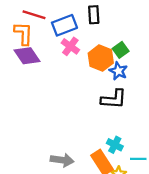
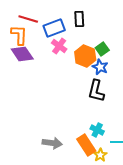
black L-shape: (114, 99) -> (96, 91), turned 100

